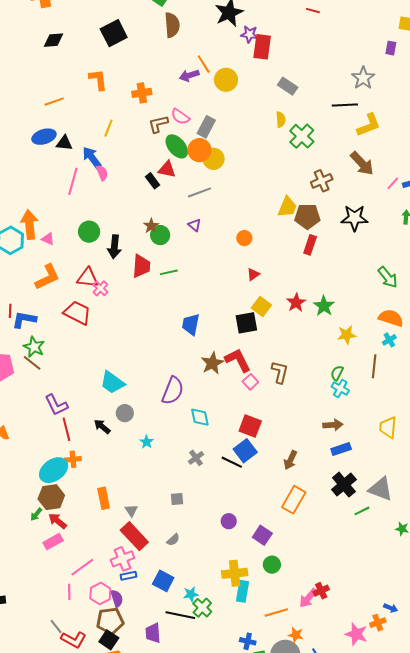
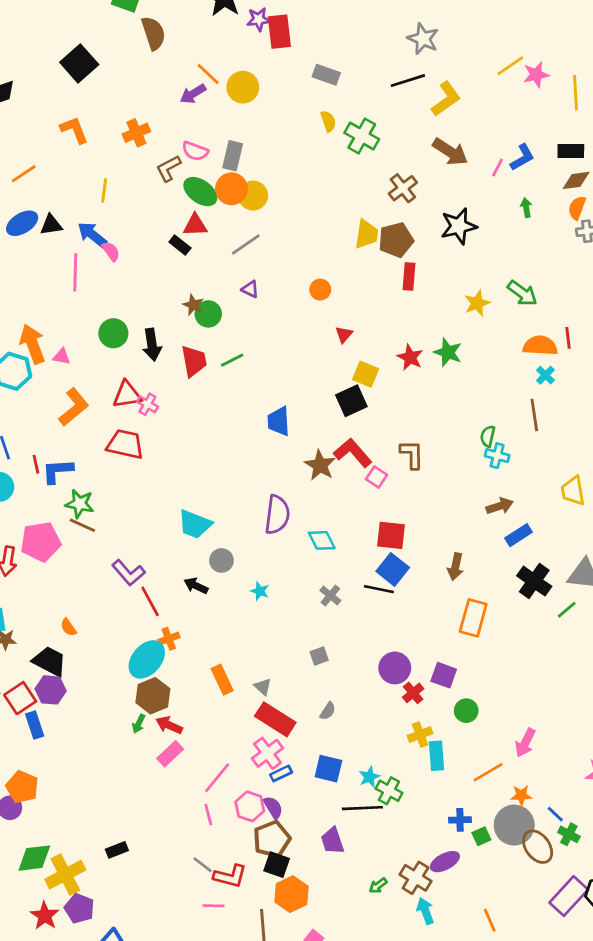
yellow star: (347, 335) -> (477, 303), moved
purple circle: (229, 521) -> (395, 668), size x1.5
yellow cross: (235, 573) -> (420, 735), size x0.7
red cross: (321, 591) -> (413, 693), moved

